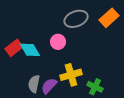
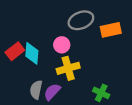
orange rectangle: (109, 18) -> (111, 30), moved, turned 30
cyan diamond: (30, 50) -> (32, 53), turned 35
yellow cross: (71, 75) -> (68, 68), moved

